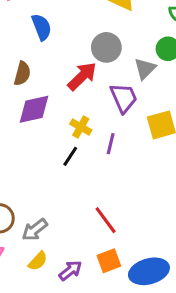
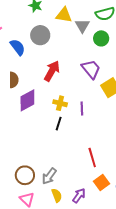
gray circle: (106, 47) -> (40, 35), moved
gray triangle: (145, 69) -> (82, 26), moved
purple trapezoid: (124, 98) -> (91, 69), moved
red line: (106, 220) -> (92, 158), turned 36
yellow semicircle: (38, 261) -> (57, 195), turned -48

